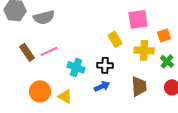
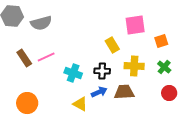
yellow cross: (144, 50) -> (134, 66), moved
brown trapezoid: (139, 86) -> (124, 92), moved, turned -90
orange circle: (40, 91) -> (27, 103), moved
yellow triangle: (65, 96) -> (80, 104), moved

